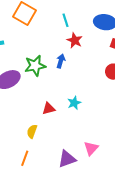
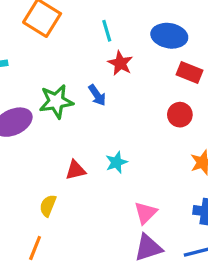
blue arrow: (61, 61) -> (97, 95), turned 128
pink triangle: (91, 148) -> (146, 213), moved
purple triangle: (67, 159) -> (148, 248), moved

